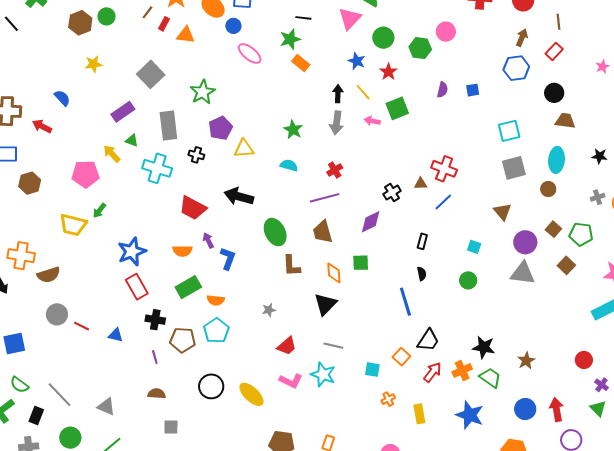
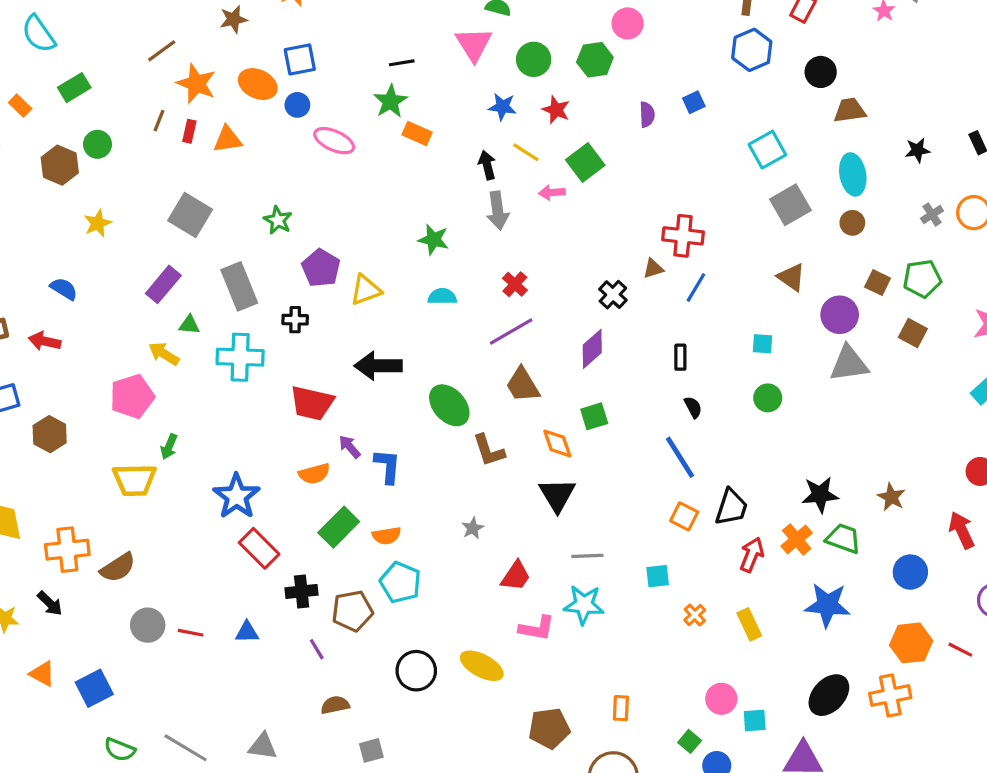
green star: (203, 92) -> (278, 220), size x0.7
orange square: (401, 357) -> (684, 516), moved
red arrow: (556, 410) -> (962, 530), moved

